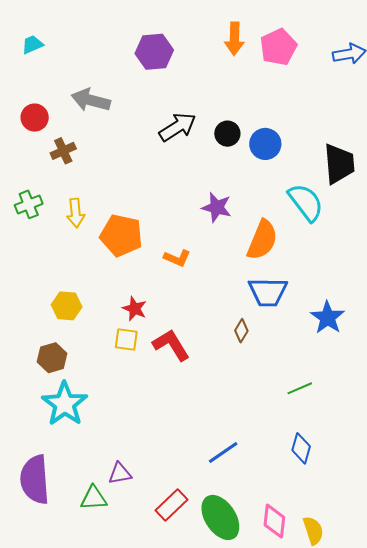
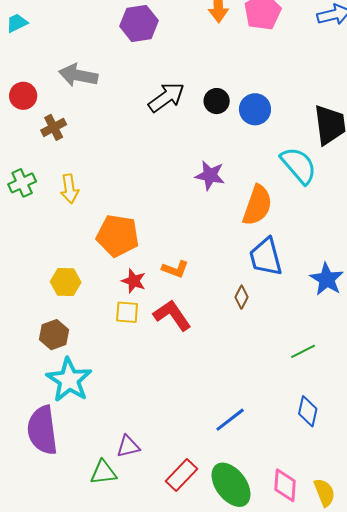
orange pentagon: (121, 235) -> (118, 236), moved
orange L-shape: (177, 258) -> (175, 269), moved
blue trapezoid: (268, 292) -> (266, 257), turned 78
purple semicircle: (35, 480) -> (42, 430), moved

